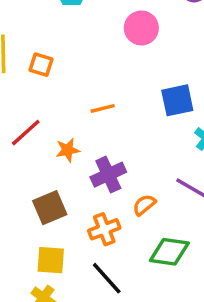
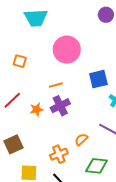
pink circle: (141, 28) -> (67, 50), moved, size x1.4
purple cross: (108, 175) -> (60, 106), moved
brown square: (50, 208) -> (13, 144), moved

